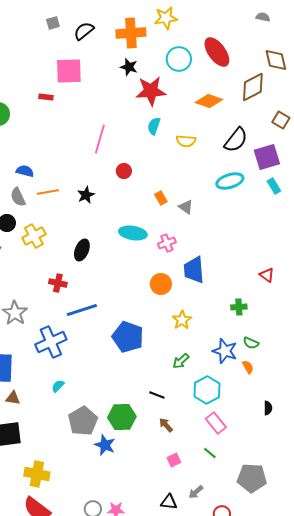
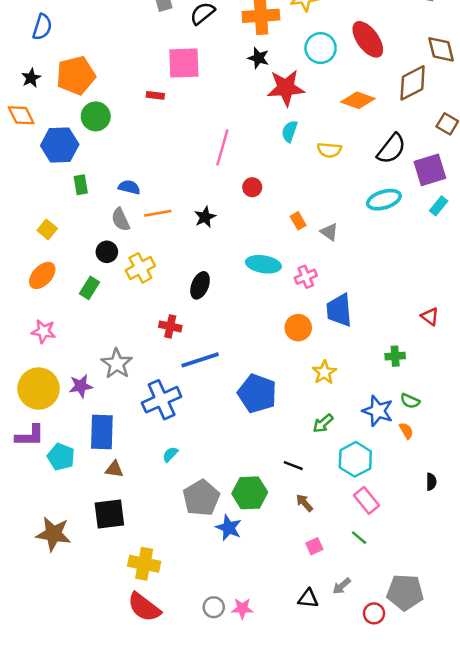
cyan rectangle: (274, 186) -> (439, 206), turned 70
gray pentagon: (252, 478) -> (405, 592), moved

